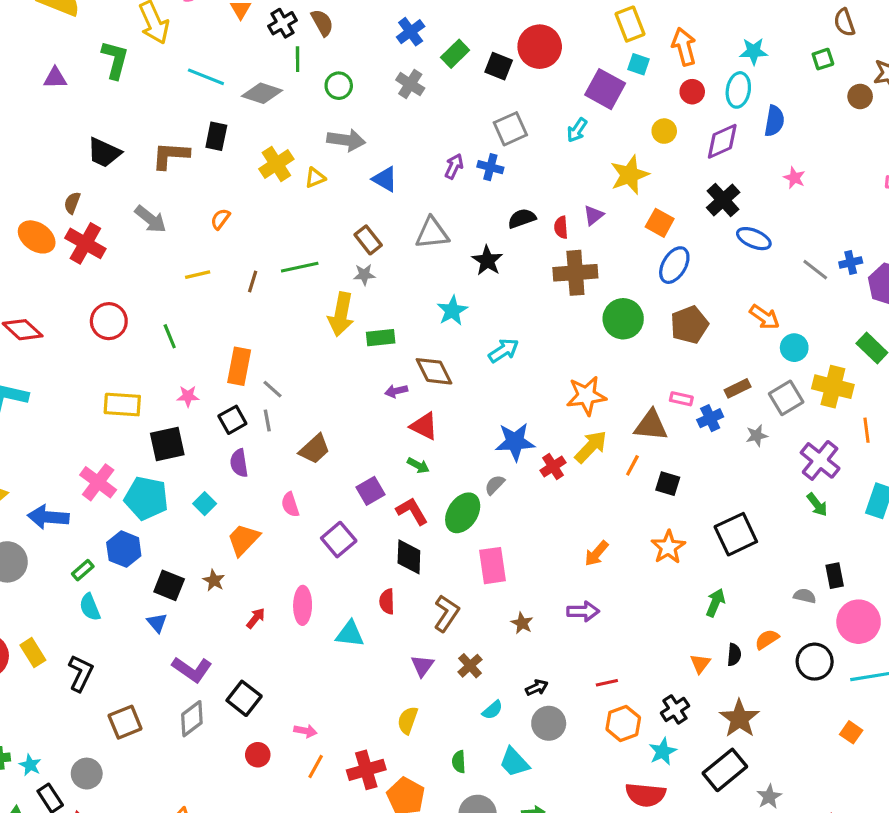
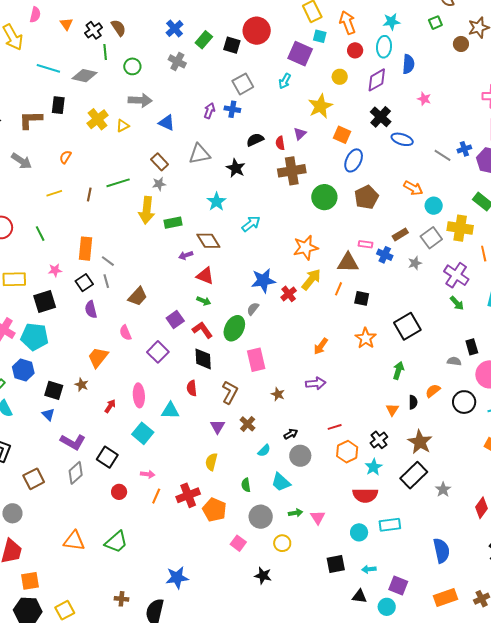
blue cross: (710, 418) -> (385, 255), turned -35
cyan square: (205, 504) -> (143, 433), moved, size x1.5

